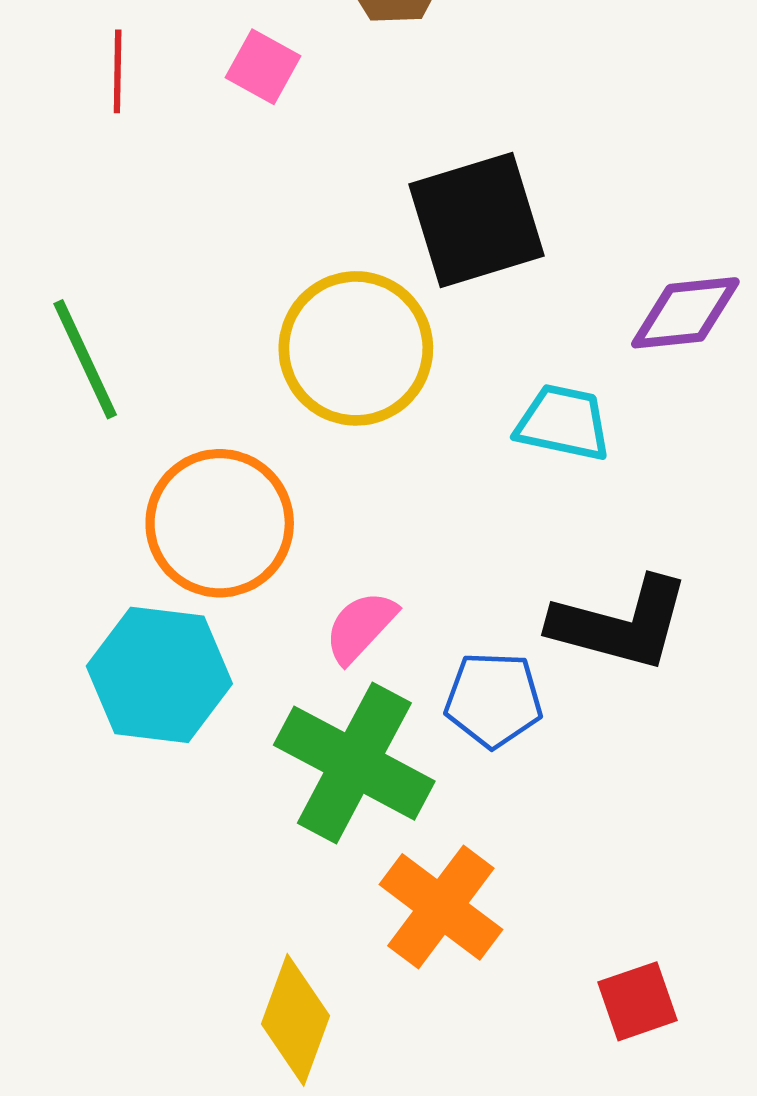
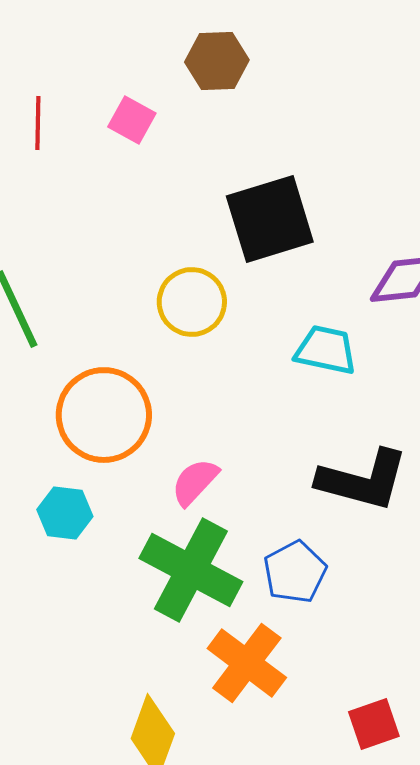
yellow circle: (356, 348) -> (192, 302), size x0.7
cyan hexagon: (159, 675) -> (65, 513), size x0.6
blue pentagon: (494, 700) -> (295, 572), moved, turned -30

